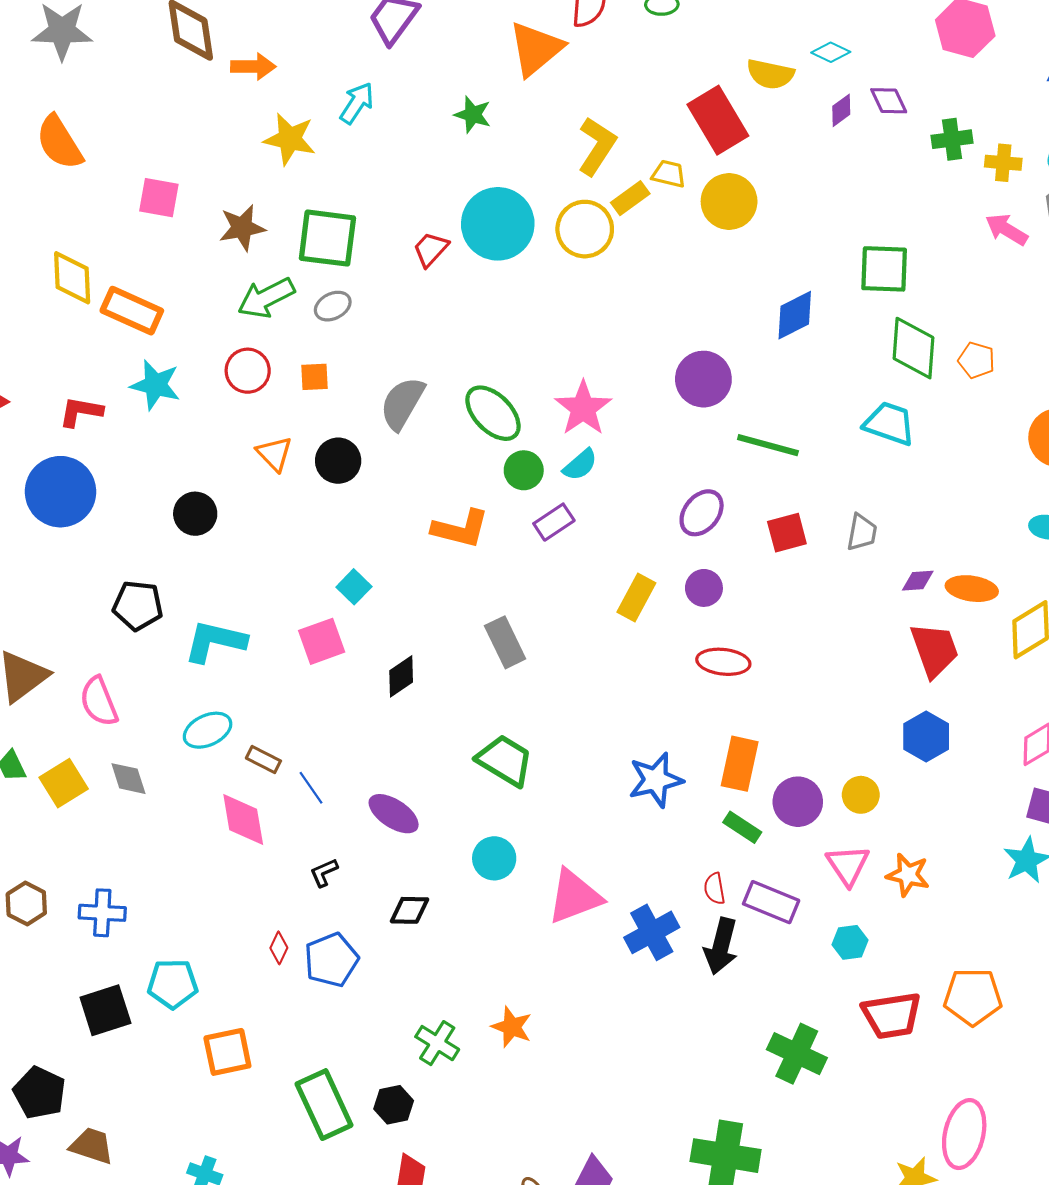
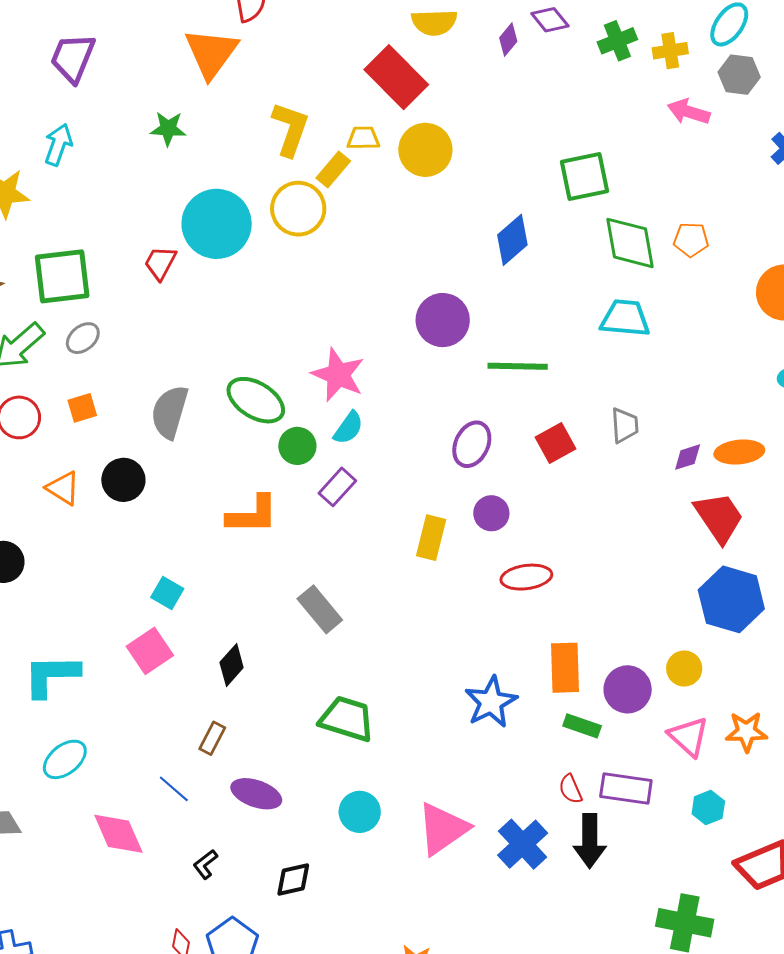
blue hexagon: (926, 737) -> (731, 599), size x1.4
brown rectangle: (263, 759) -> (212, 738), moved, turned -76

